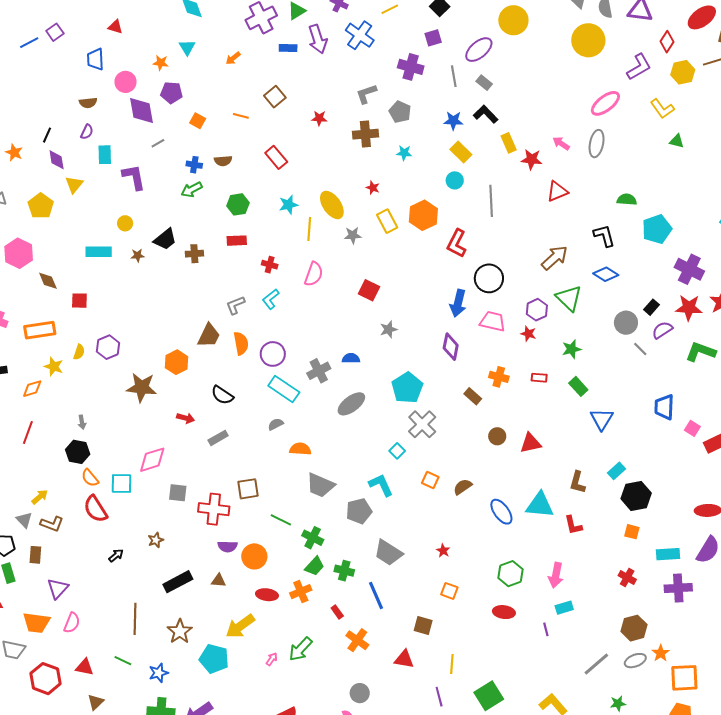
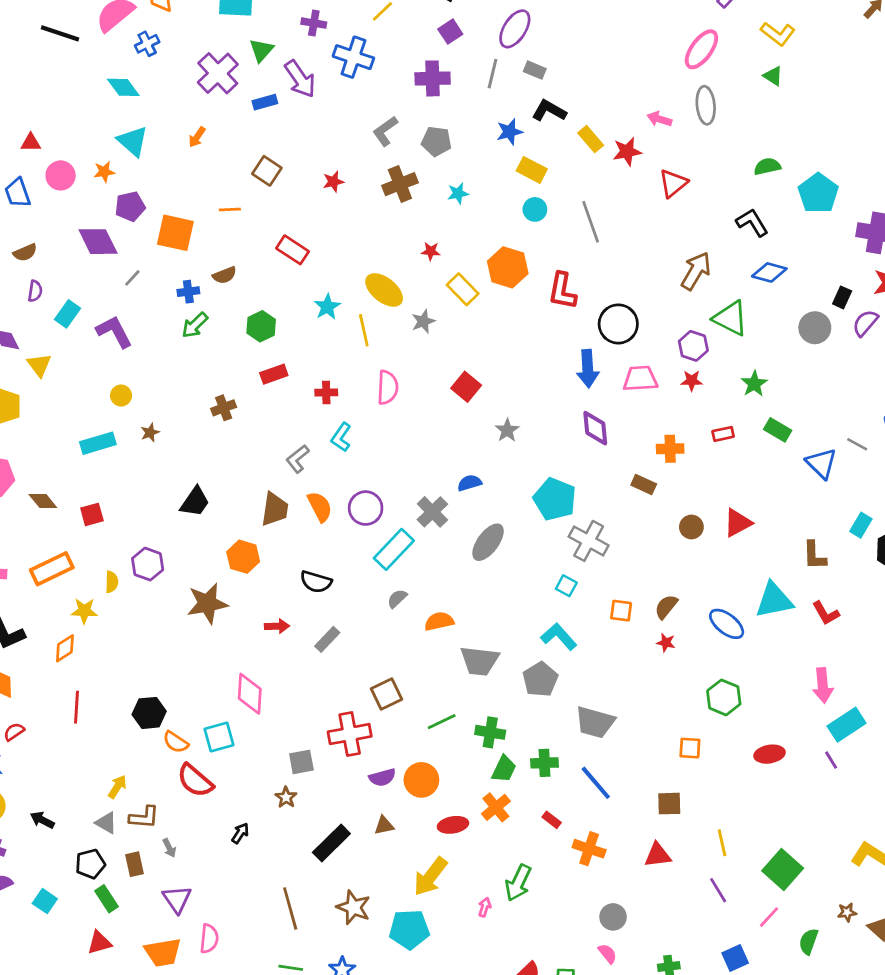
cyan triangle: (187, 47) -> (133, 141), size x1.4
gray line: (454, 76) -> (493, 74), turned 40
pink circle: (125, 82) -> (61, 175), moved
orange square: (198, 121) -> (175, 233), size x1.8
green triangle: (677, 141) -> (773, 76), moved, turned 35
cyan rectangle: (105, 155) -> (67, 314), turned 54
black trapezoid: (165, 239) -> (195, 502), moved
red square: (369, 290) -> (466, 387), turned 30
gray line: (640, 349) -> (857, 444), moved
cyan rectangle: (284, 389) -> (394, 549), turned -64
gray arrow: (82, 422) -> (169, 848), moved
pink diamond: (152, 460) -> (250, 694), turned -52
gray square: (178, 493) -> (301, 762), moved
green line: (281, 520) -> (442, 722), turned -35
red star: (443, 551) -> (666, 643), moved
green hexagon: (511, 574) -> (724, 697), moved
cyan rectangle: (564, 608) -> (847, 725), size x1.5

